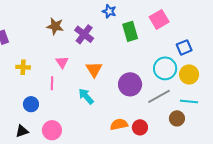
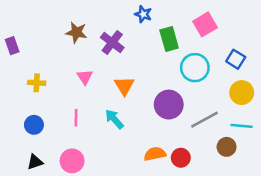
blue square: (184, 47) -> (236, 59), turned -35
cyan circle: (165, 68) -> (195, 68), moved
pink line: (52, 83) -> (76, 118), moved
blue circle: (31, 104) -> (34, 125), moved

